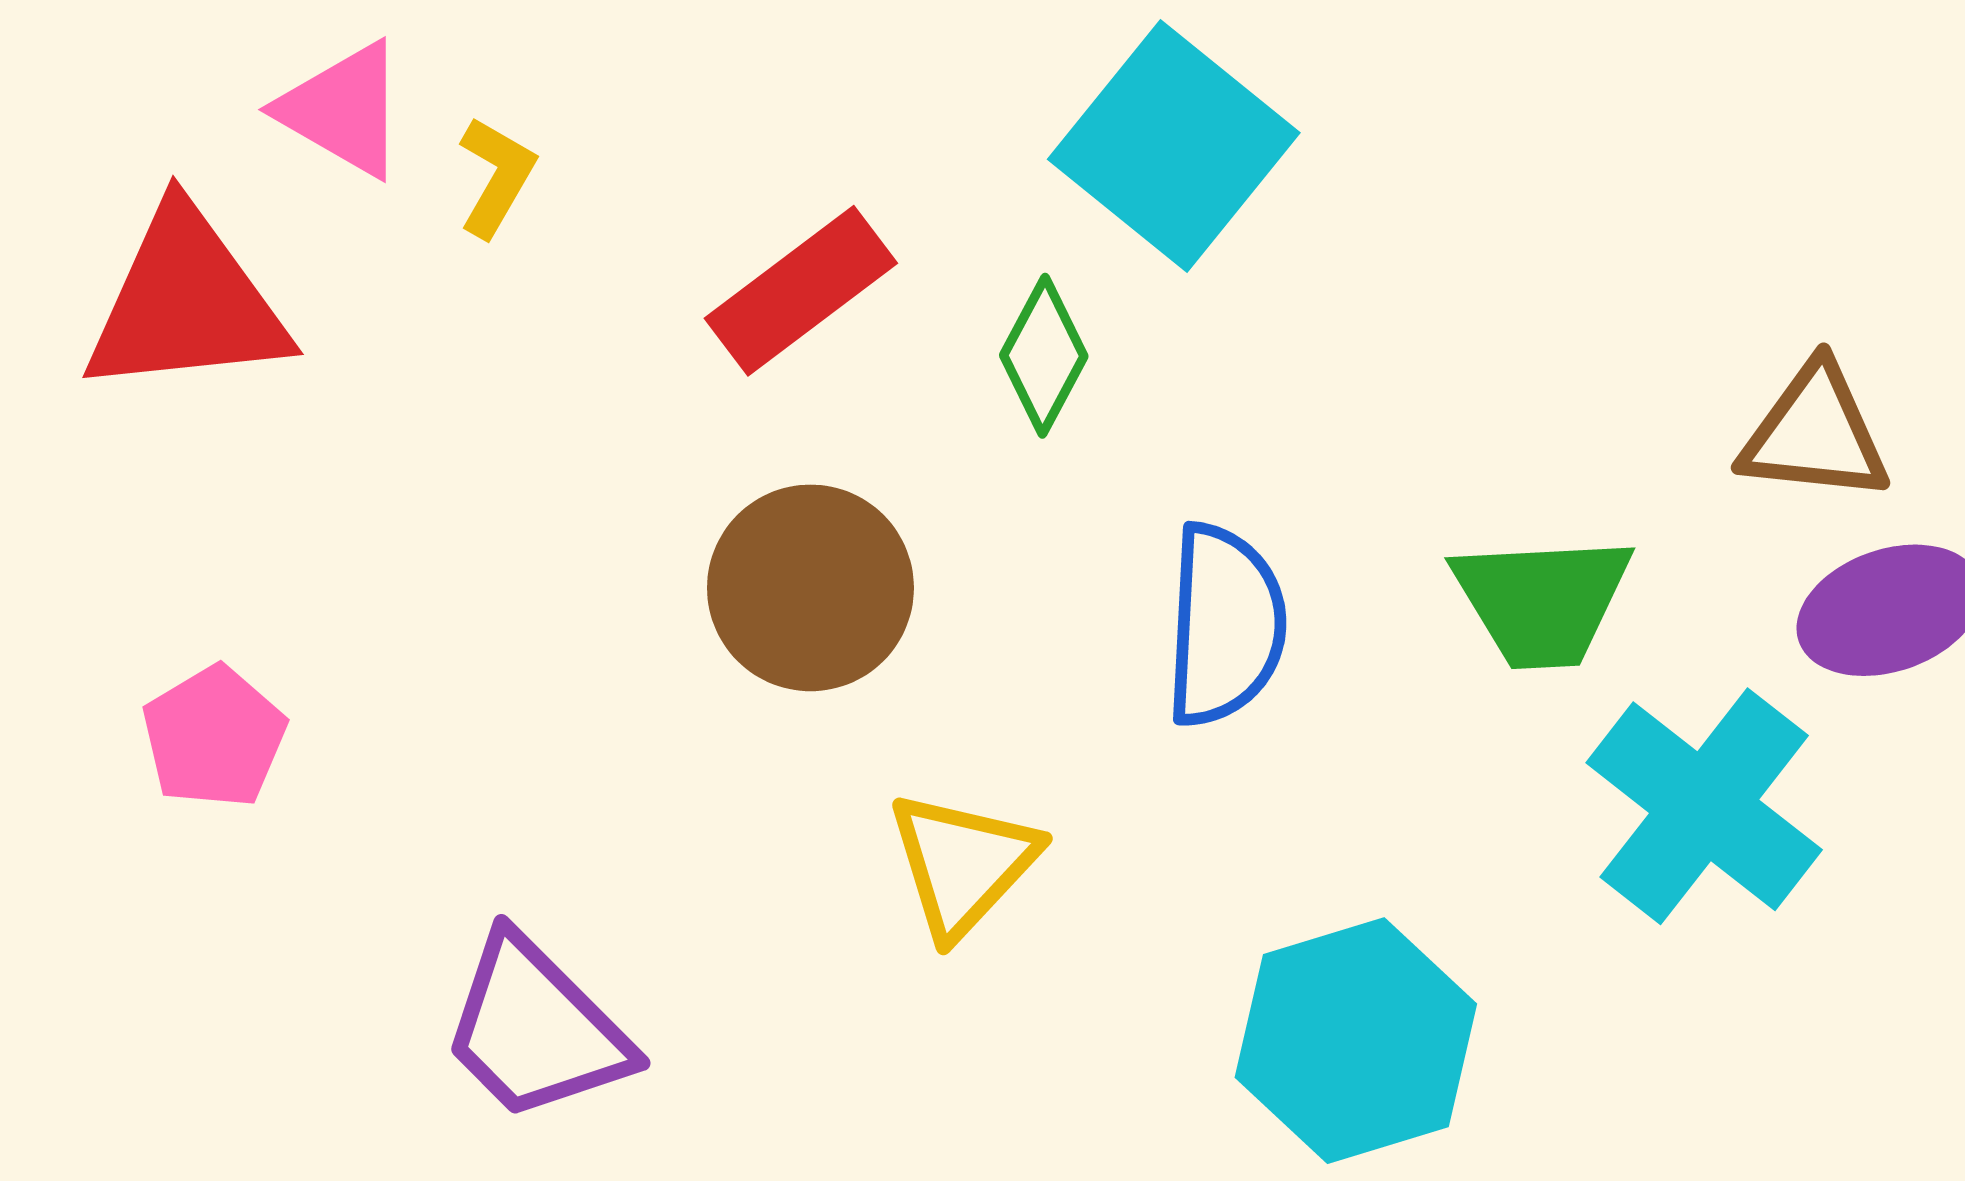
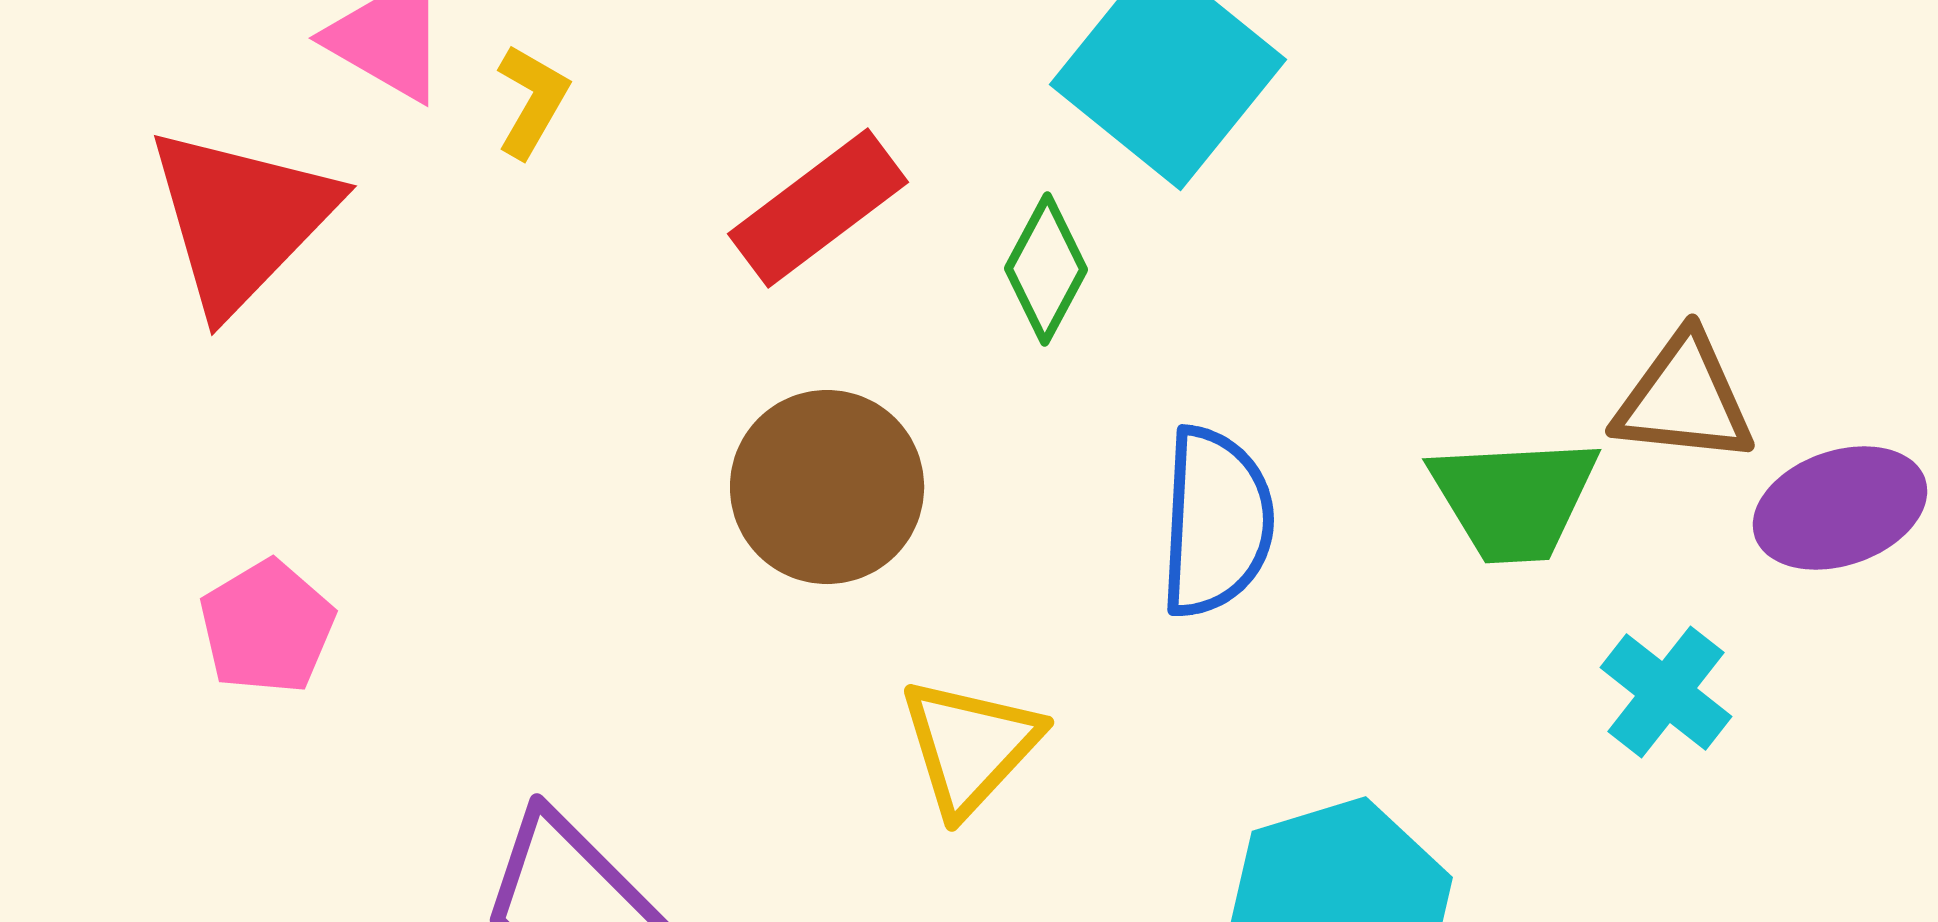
red triangle: (186, 302) -> (241, 219), turned -40
brown triangle: (1815, 433) -> (1684, 399), moved
cyan cross: (1704, 806) -> (1666, 692), size x0.6

